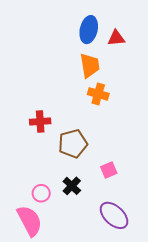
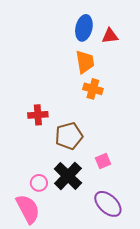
black cross: (72, 186) -> (68, 176), size x1.6

